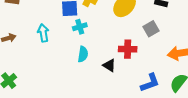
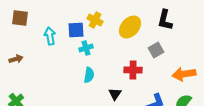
cyan arrow: (43, 33) -> (50, 36), moved
black triangle: (109, 65) -> (115, 94), moved, turned 32

